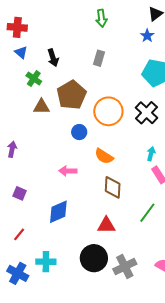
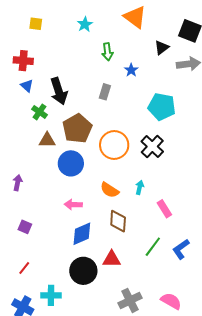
blue star: (147, 36) -> (131, 70), moved
black arrow: (53, 58) -> (59, 91), size x1.5
blue circle: (79, 132) -> (71, 163), moved, size x1.6
cyan arrow: (151, 154) -> (140, 187), moved
blue diamond: (58, 212) -> (82, 234), moved
black circle: (94, 258) -> (83, 271), moved

